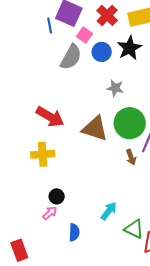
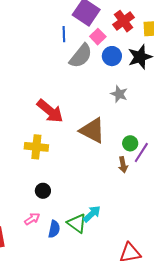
blue line: (50, 26) -> (64, 34), moved
green circle: (130, 123) -> (130, 143), moved, size x0.5
pink arrow: (50, 213) -> (32, 219), moved
green triangle: (134, 229) -> (77, 223), moved

